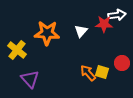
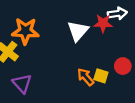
white triangle: (81, 31) -> (78, 31), size x1.5
orange star: (47, 33) -> (25, 31), moved

